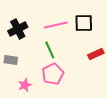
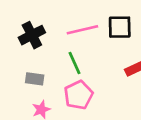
gray rectangle: (11, 60) -> (35, 79), moved

